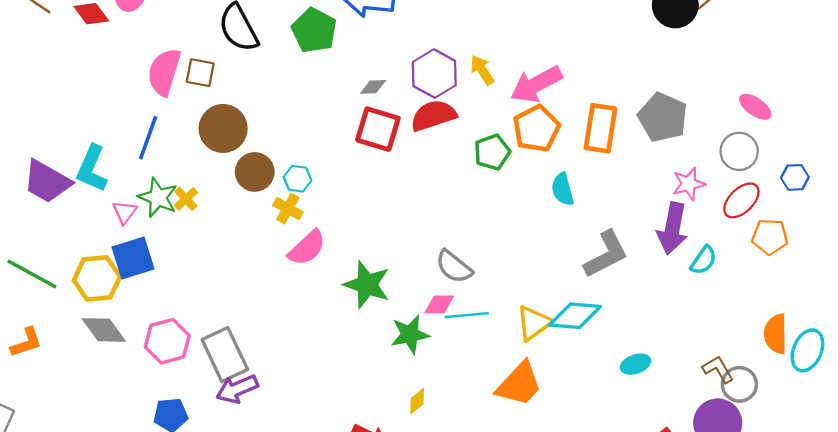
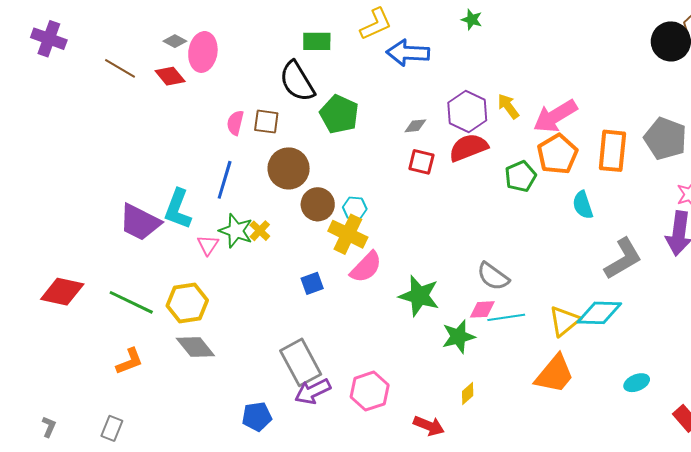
green pentagon: (314, 30) -> (339, 114), moved
pink semicircle: (164, 72) -> (235, 123), size x0.6
red square: (378, 129) -> (421, 162), size x0.7
yellow cross: (288, 209) -> (348, 234), size x1.5
blue square: (133, 258) -> (312, 283), moved, size x0.6
pink hexagon: (167, 341) -> (370, 391), moved
cyan ellipse: (636, 364) -> (637, 383), moved

